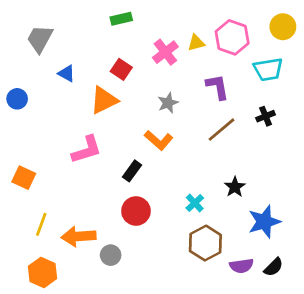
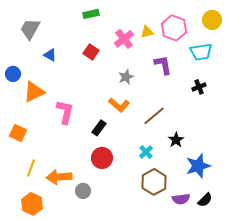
orange triangle: (104, 100) -> (34, 92), moved
brown line: (221, 130) -> (154, 116), moved
pink L-shape: (87, 150) -> (65, 112), turned -60

